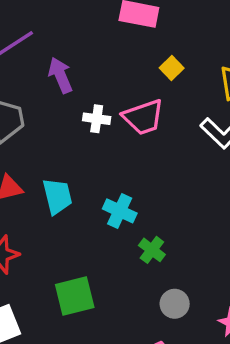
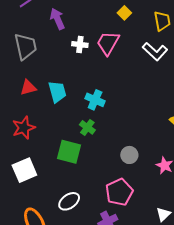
pink trapezoid: (143, 117) -> (108, 43), turned 140
green cross: (152, 250) -> (87, 127), moved
green square: (75, 296) -> (69, 152), turned 30

